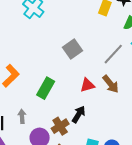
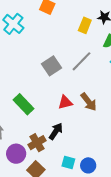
gray line: (113, 54) -> (81, 61), moved
green rectangle: (46, 88) -> (24, 104), turned -75

